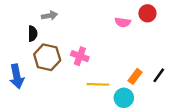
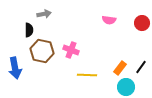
red circle: (147, 13) -> (142, 23), moved
cyan circle: (124, 98) -> (126, 87), moved

